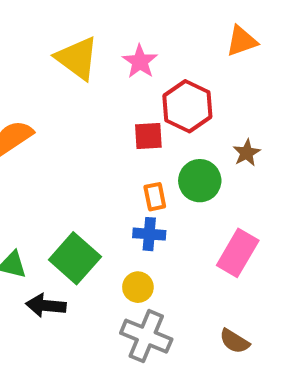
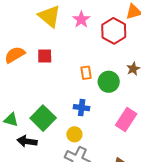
red hexagon: (187, 106) -> (114, 31), moved
red square: (148, 136) -> (45, 56), moved
orange rectangle: (155, 197) -> (86, 73), moved

